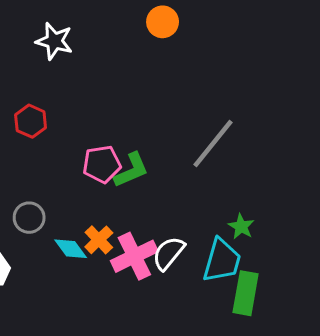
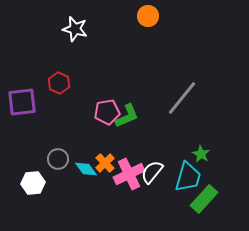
gray circle: (29, 218) -> (58, 159), moved
green rectangle: (246, 293) -> (204, 199), turned 32

